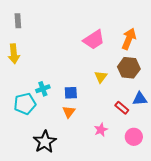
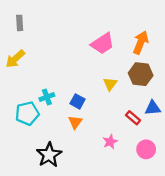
yellow arrow: (14, 54) -> (15, 59), turned 54
blue square: (71, 93) -> (77, 101), turned 32

